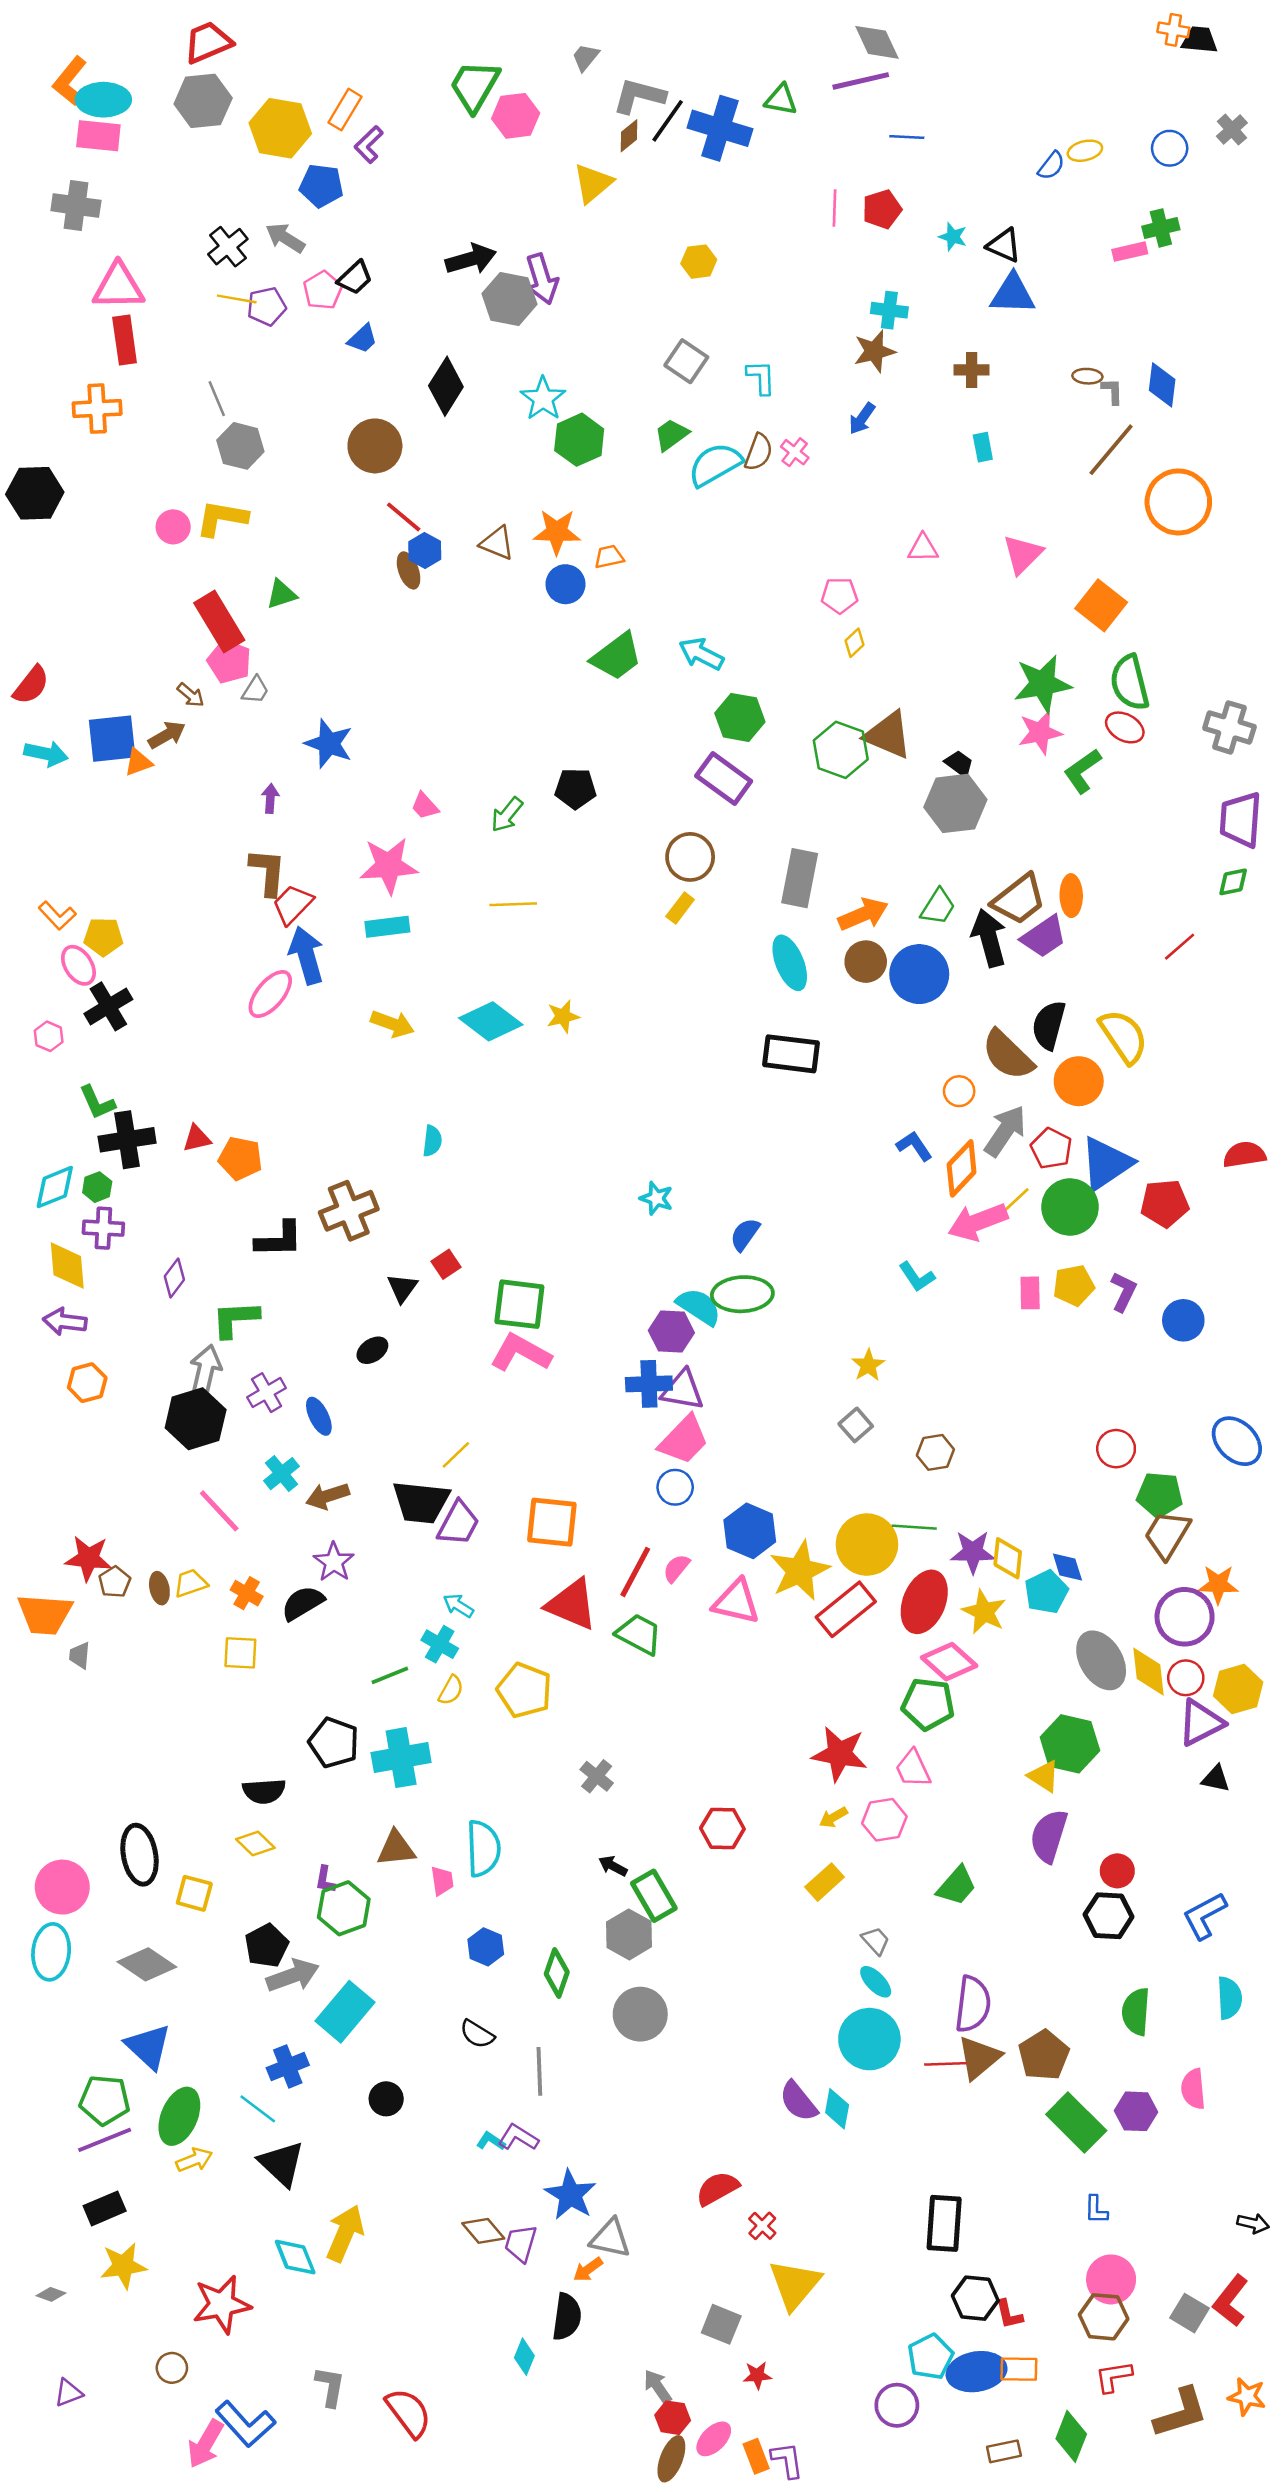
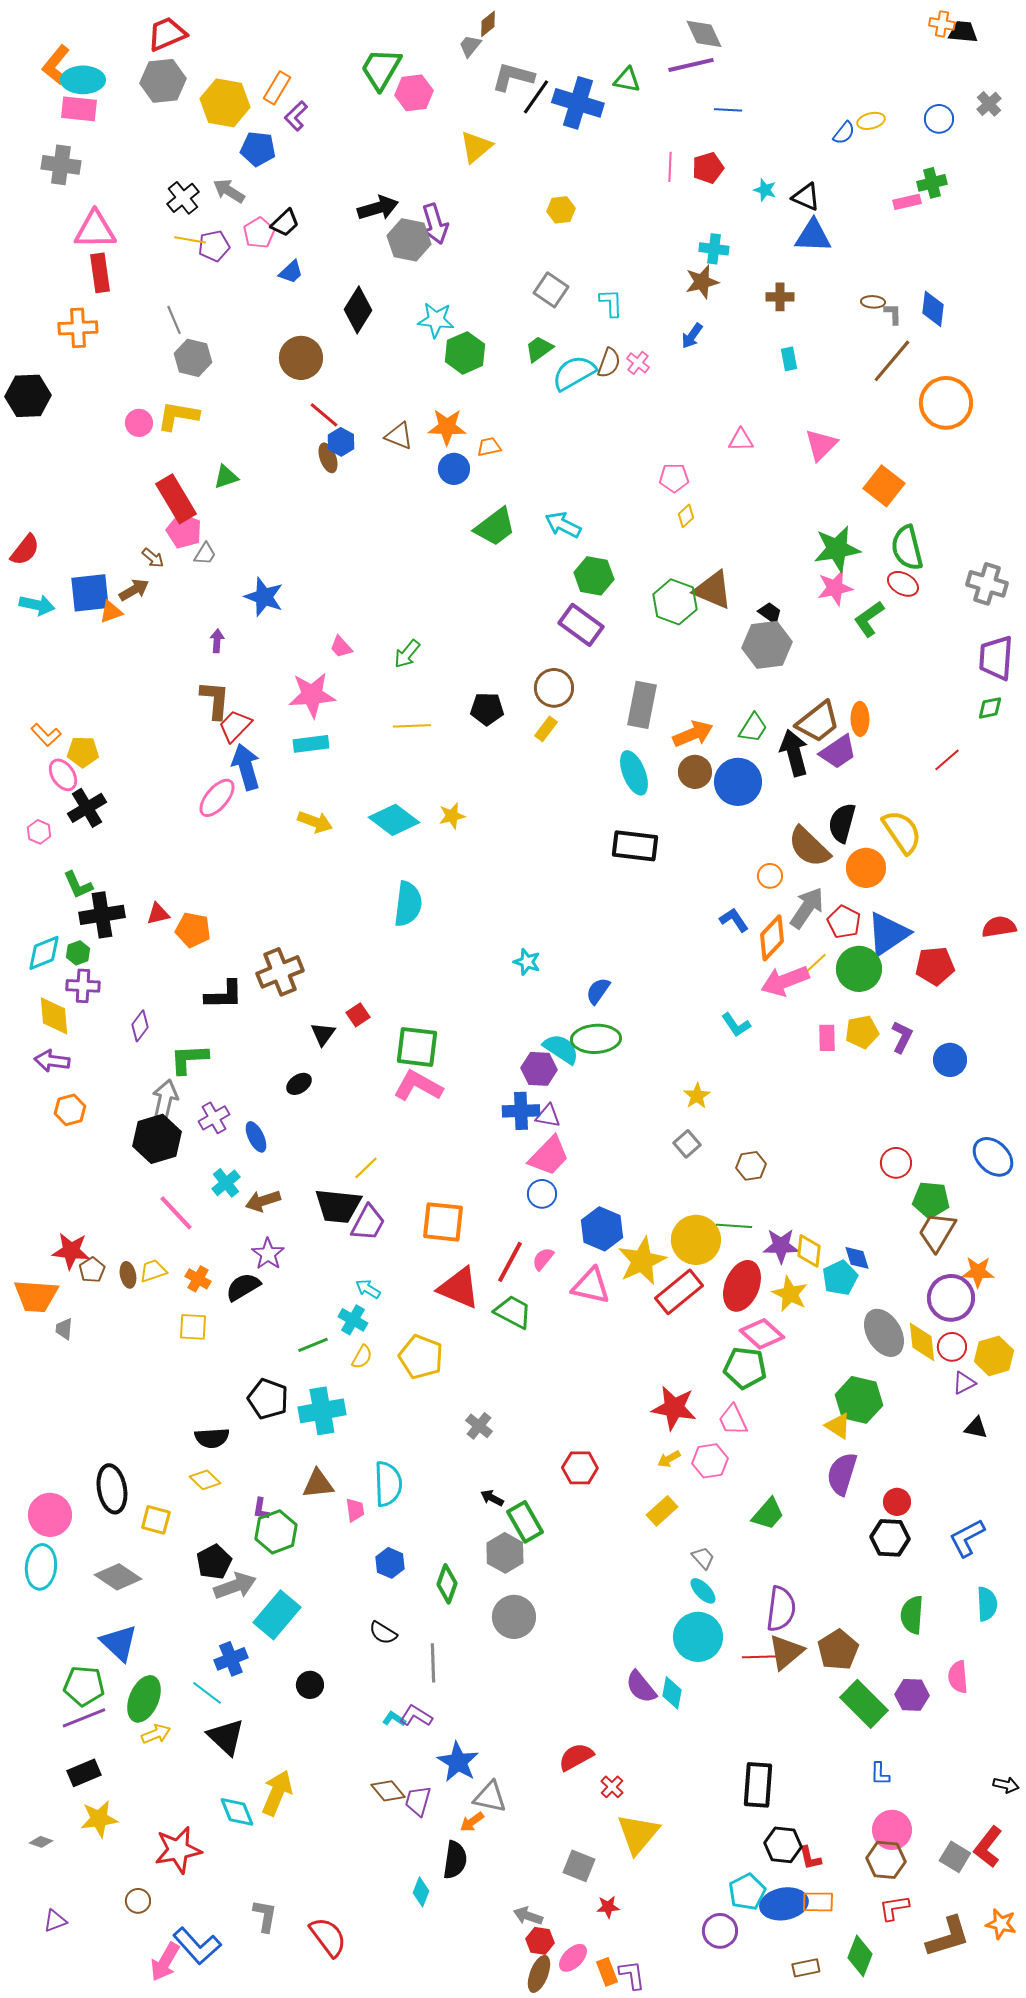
brown diamond: (629, 136) -> (488, 24), moved
cyan star: (543, 399) -> (436, 320), turned -30
black pentagon: (575, 788) -> (487, 709), moved
cyan semicircle: (432, 1141) -> (408, 904), moved, size x1.8
purple triangle: (683, 1390) -> (548, 1116), size x0.7
purple triangle: (1201, 1723) -> (964, 1383), size x0.6
gray arrow: (658, 2387) -> (528, 1916), turned -36

